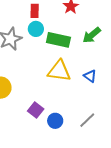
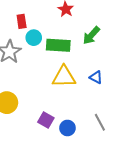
red rectangle: (35, 11) -> (22, 21), moved
gray line: (87, 120) -> (100, 122), turned -66

